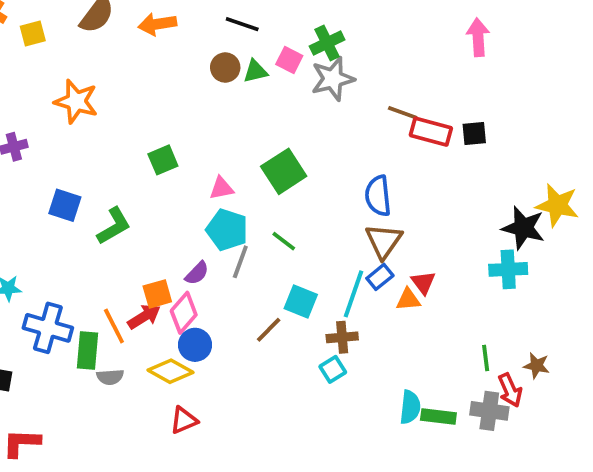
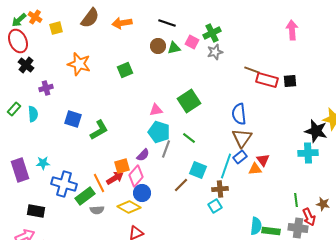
gray star: (333, 79) -> (215, 52), size x0.7
green square: (163, 160) -> (125, 70), moved
green rectangle: (87, 351) -> (85, 196), turned 48

